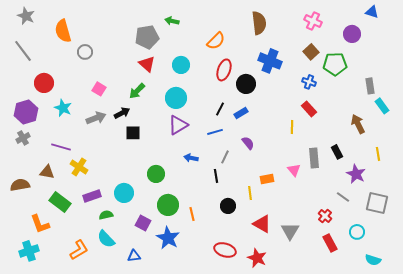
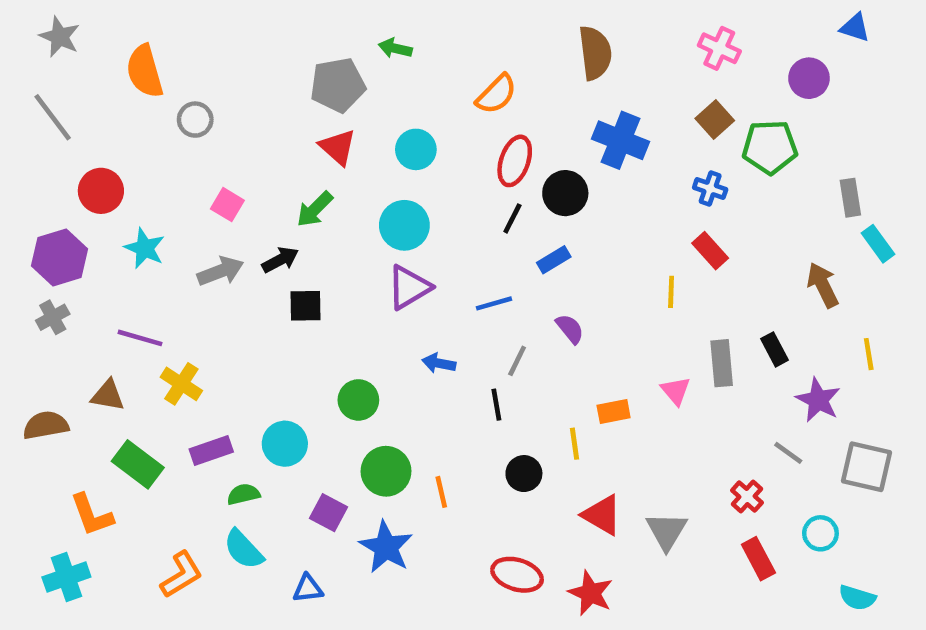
black line: (220, 109) -> (512, 218), moved

